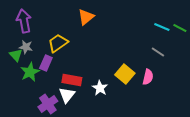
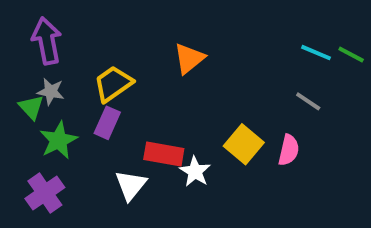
orange triangle: (86, 17) -> (189, 58), moved
purple rectangle: (46, 63) -> (107, 123), moved
red rectangle: (72, 80) -> (164, 154), moved
purple cross: (48, 104) -> (45, 193), moved

